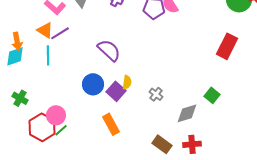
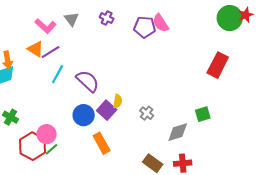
purple semicircle: (109, 50) -> (88, 81), moved
cyan line: (48, 55) -> (58, 74), moved, turned 30
blue circle: (93, 84) -> (84, 115), moved
green square: (212, 95) -> (203, 114), turned 35

